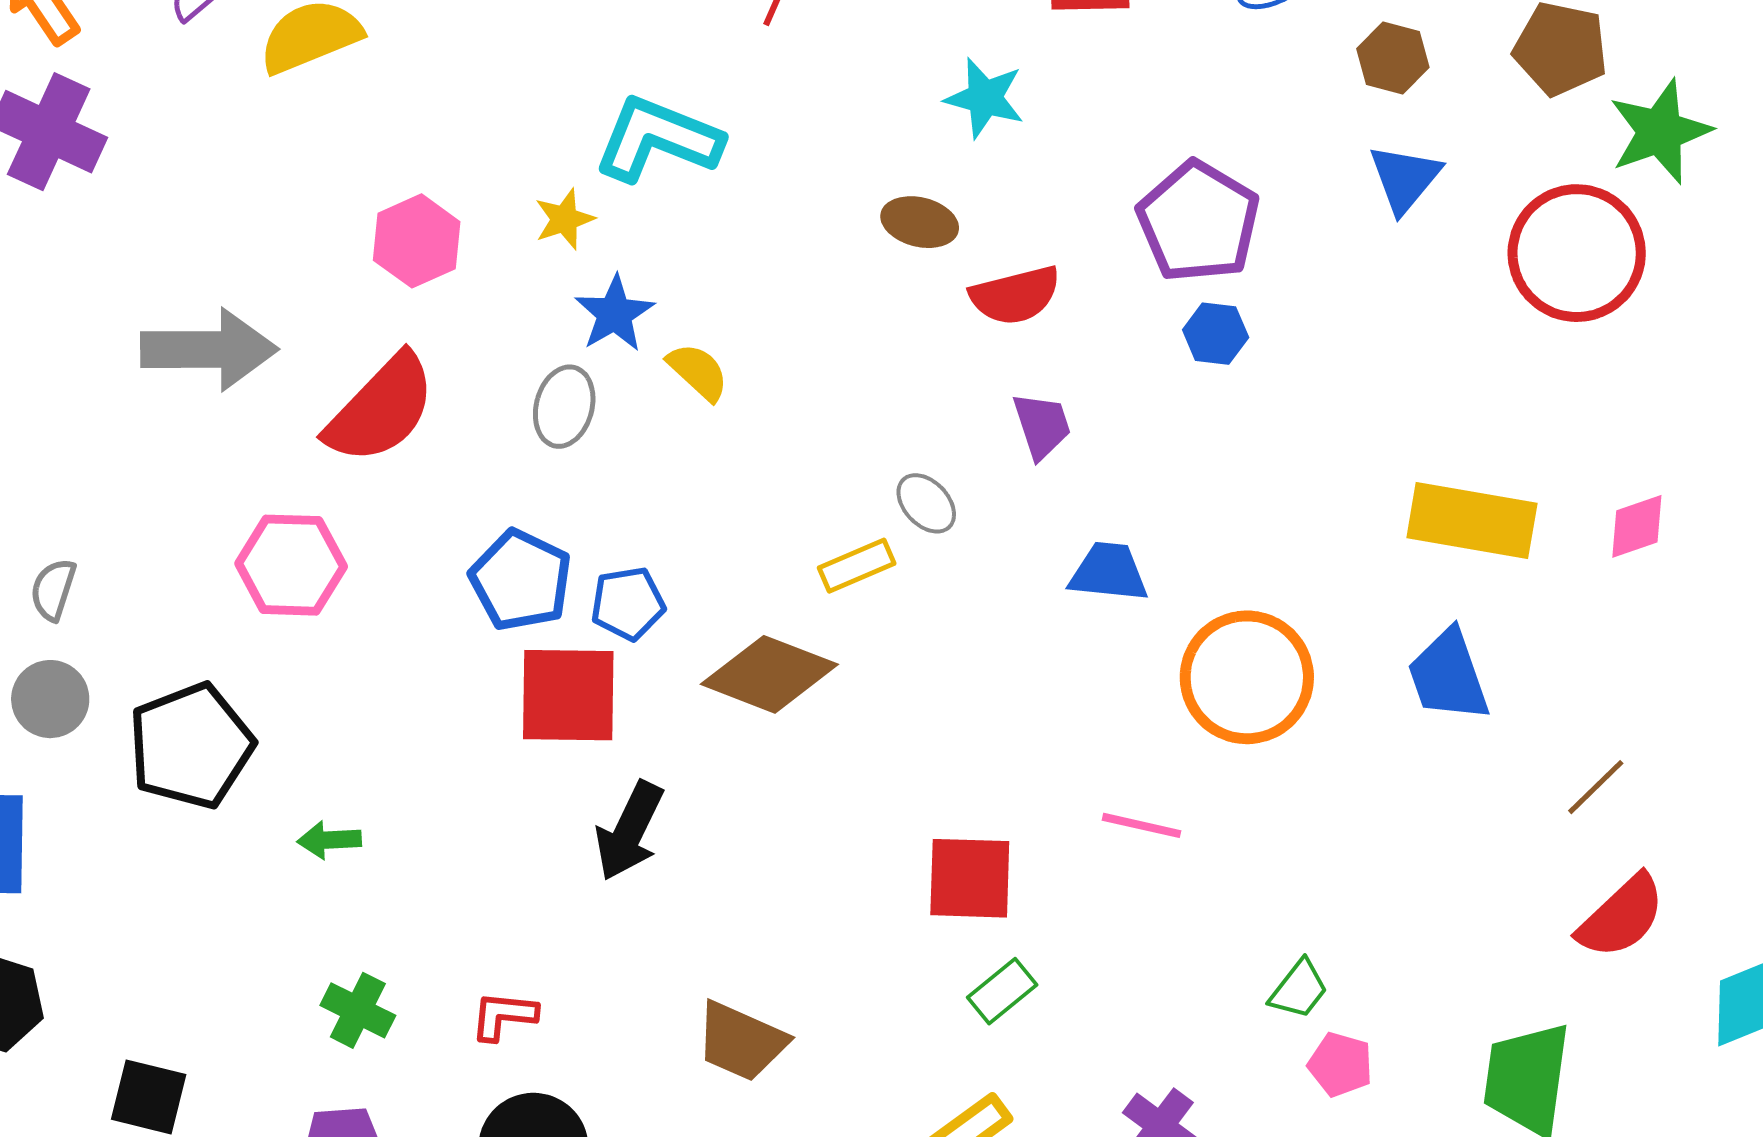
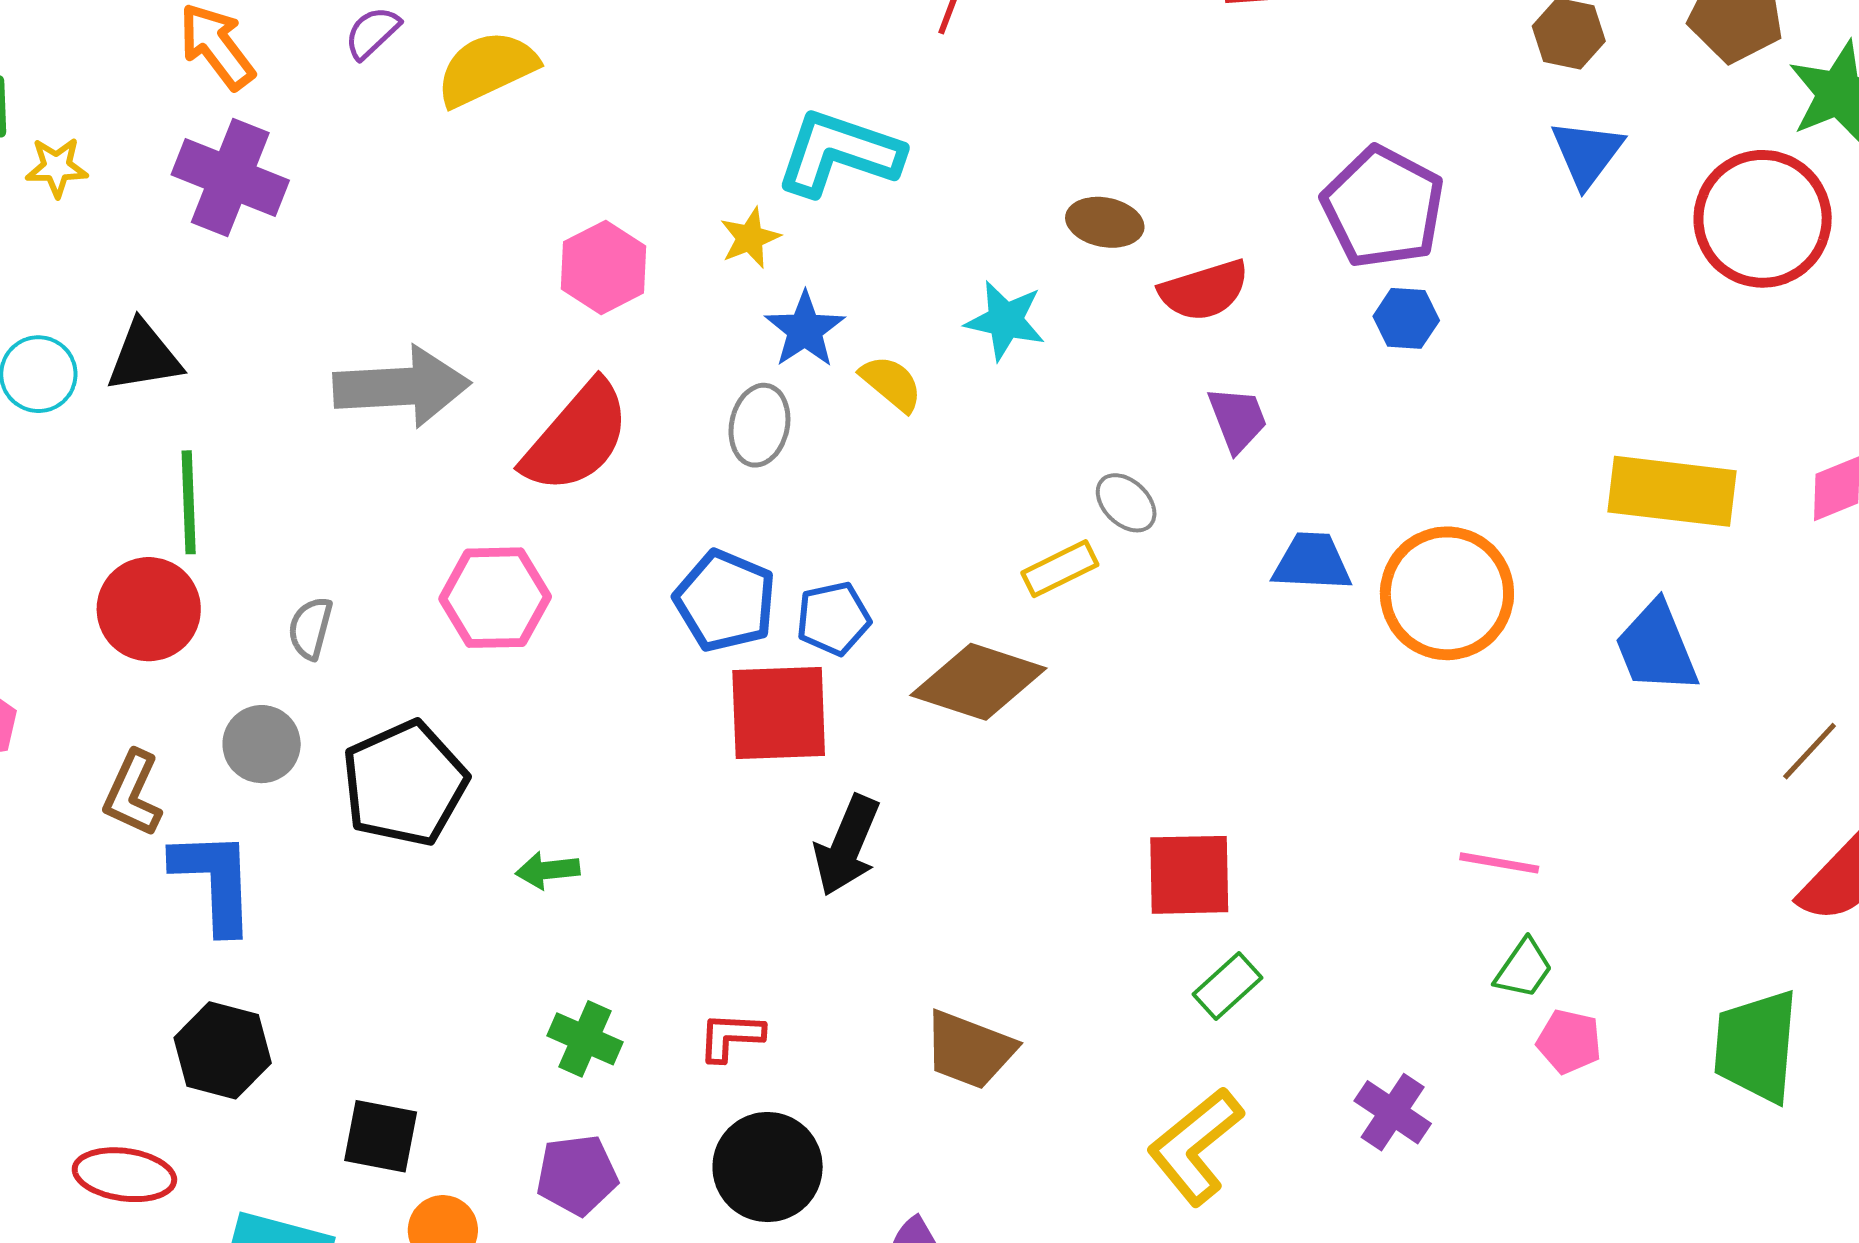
cyan star: (985, 98) -> (1005, 321), moved
gray semicircle: (53, 590) -> (310, 628), moved
orange circle: (1247, 677) -> (1447, 593), moved
pink line: (1141, 825) -> (1499, 863), moved

